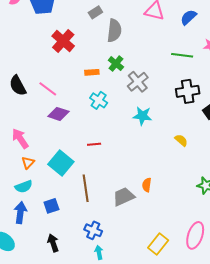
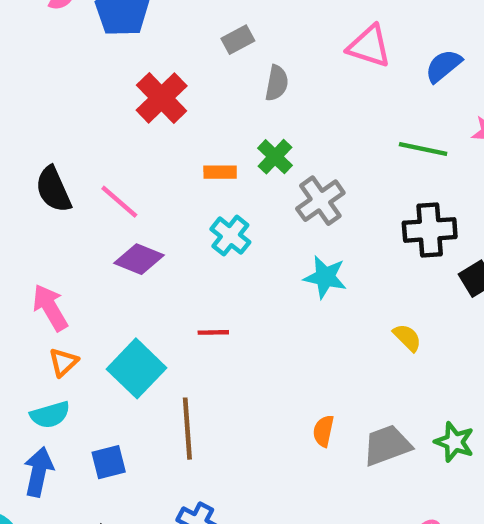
gray semicircle: (114, 31) -> (277, 83), size x0.7
gray trapezoid: (124, 197) -> (387, 445), moved

